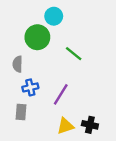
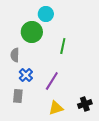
green line: (74, 54) -> (63, 46), turned 63
blue cross: (30, 87) -> (26, 75), turned -32
black cross: (90, 125) -> (85, 104), moved, turned -32

